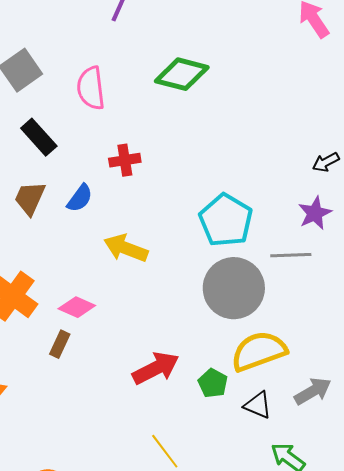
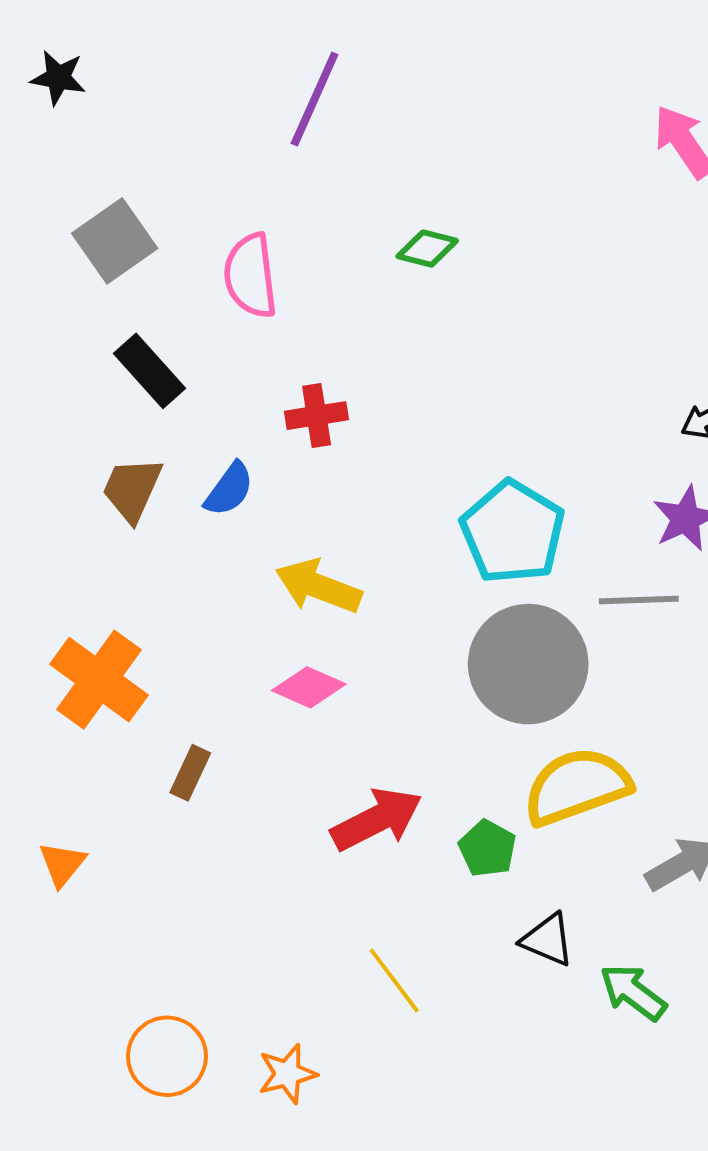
green diamond: (182, 74) -> (427, 249), size x0.6
pink diamond: (77, 307) -> (309, 687), moved
black triangle: (258, 405) -> (548, 940), moved

